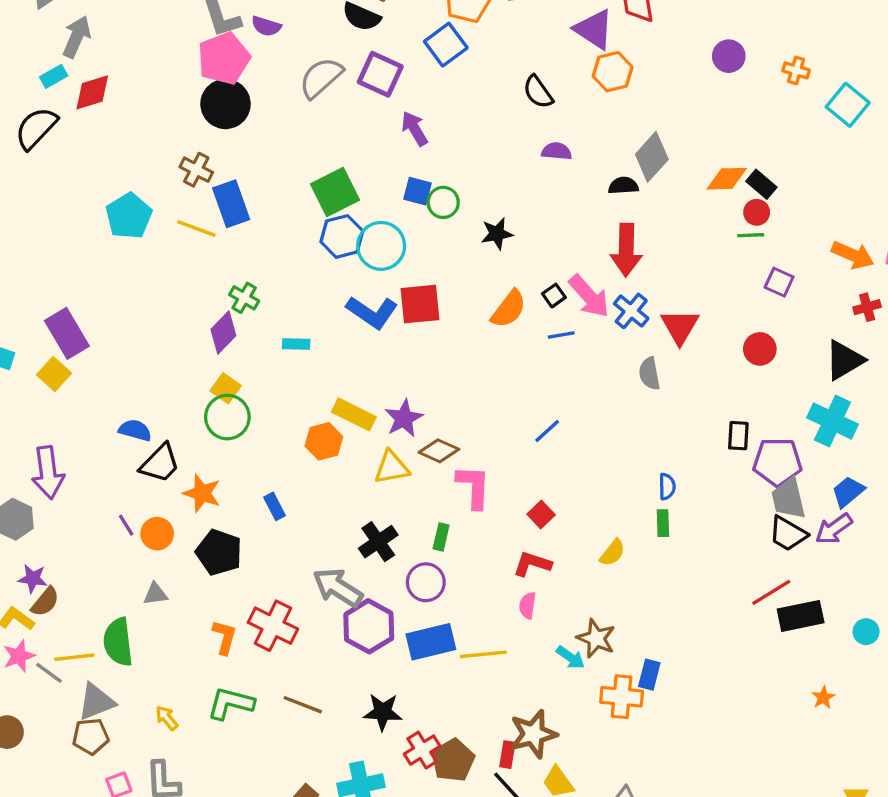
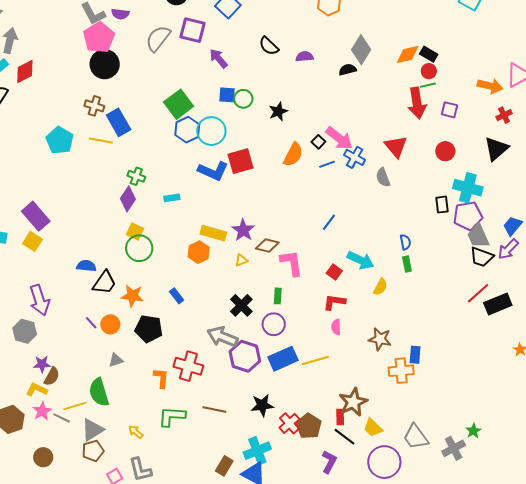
black semicircle: (538, 92) -> (269, 46), moved
red arrow: (626, 250) -> (417, 103), moved
blue cross: (631, 311) -> (355, 157), moved
cyan cross: (832, 421) -> (468, 188), moved
yellow triangle: (392, 467) -> (241, 260), size x0.6
cyan arrow: (570, 657) -> (361, 260), moved, size x1.5

